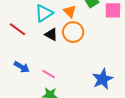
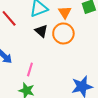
pink line: (49, 74) -> (30, 70), turned 64

